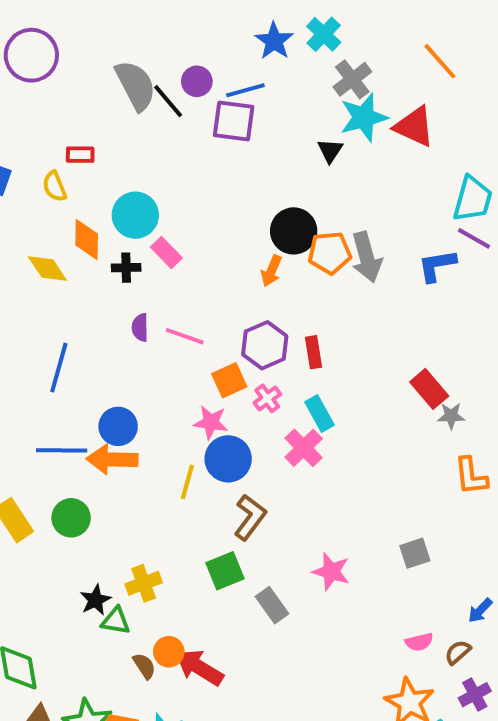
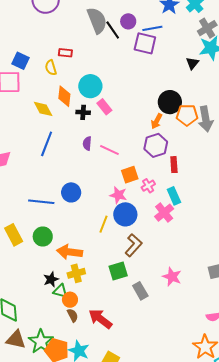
purple hexagon: (265, 345) -> (156, 145), moved
blue line: (59, 368) -> (47, 144), moved
orange arrow: (112, 459) -> (70, 252), moved
orange circle: (169, 652) -> (70, 300), moved

